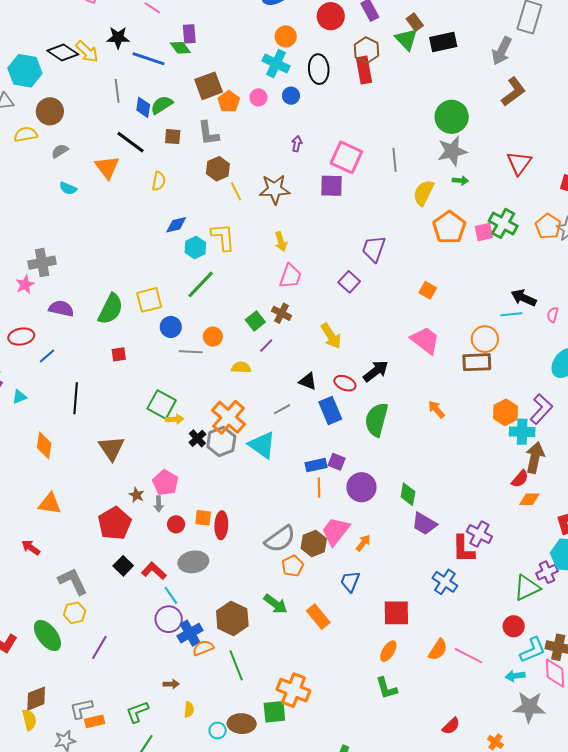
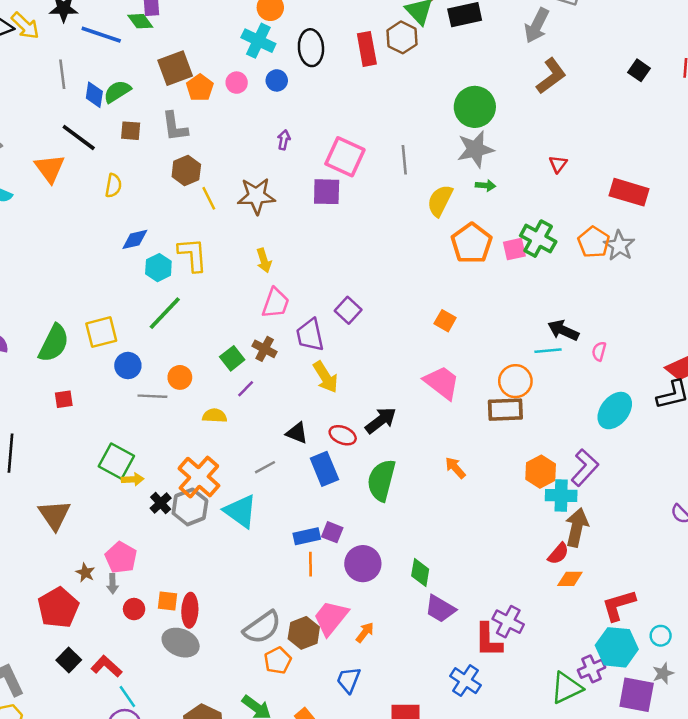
brown hexagon: (367, 50) -> (402, 37), moved
red triangle: (519, 163) -> (558, 164), size x0.6
purple trapezoid: (374, 249) -> (310, 335), moved, turned -32
gray ellipse: (193, 562) -> (181, 643), moved, turned 32

